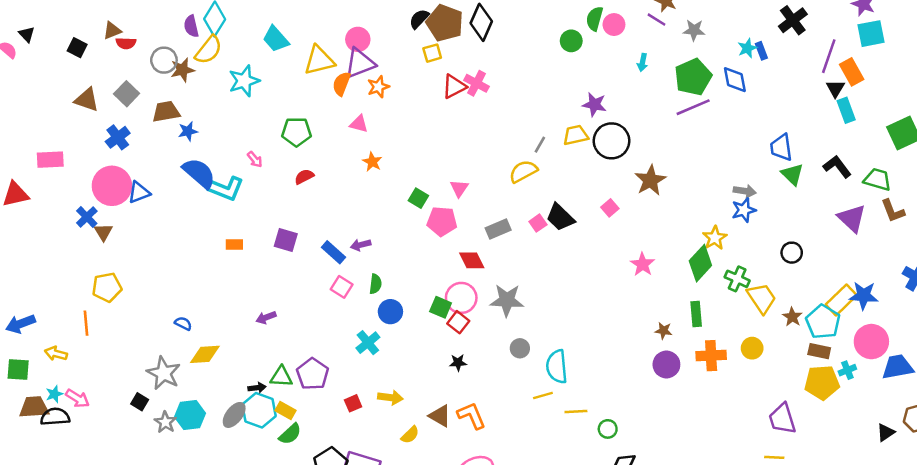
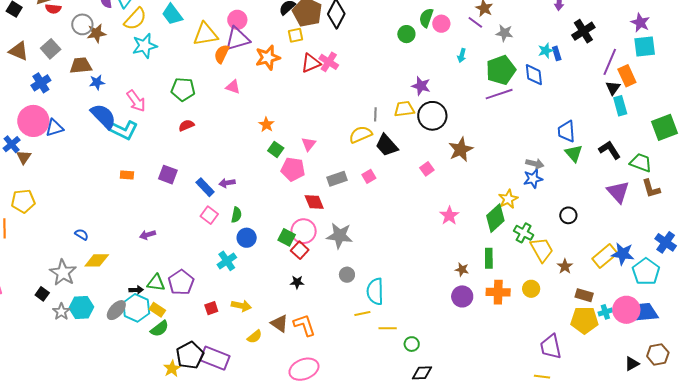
yellow semicircle: (209, 50) -> (135, 19), moved
orange star: (378, 87) -> (268, 57), moved, size x1.4
gray line: (540, 145) -> (375, 114), turned -32
pink arrow: (255, 159) -> (136, 101), moved, size x1.6
orange star: (372, 162) -> (266, 125), moved
black trapezoid: (560, 217) -> (387, 145), moved
cyan pentagon: (823, 322) -> (646, 272), moved
pink circle: (871, 342) -> (626, 310), moved

